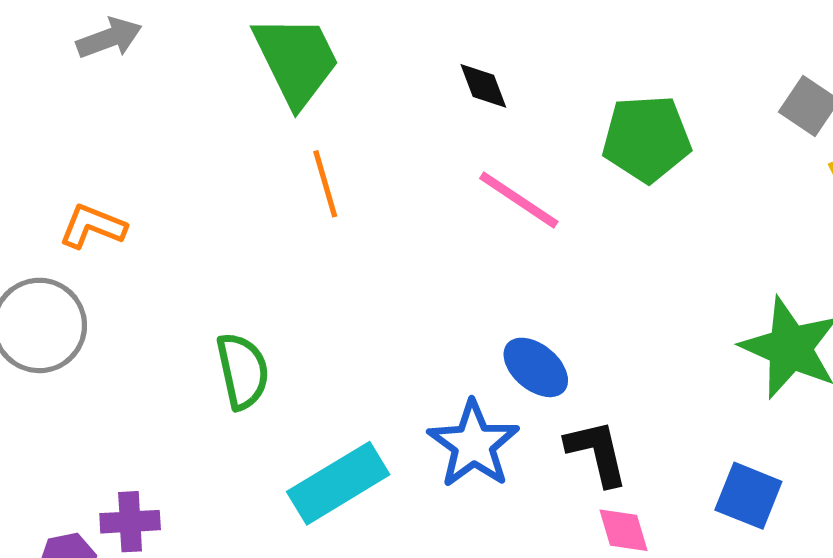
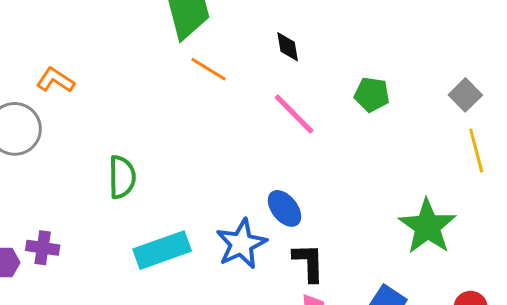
green pentagon: (647, 139) -> (372, 94), size x0.7
orange line: (325, 184) -> (209, 69), moved, turned -54

